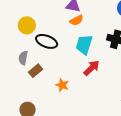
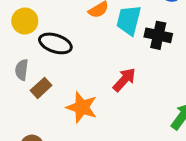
cyan trapezoid: (84, 45) -> (129, 20), moved
orange star: (62, 85) -> (82, 107), size x1.5

